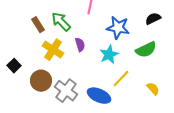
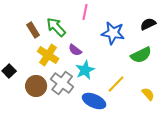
purple semicircle: (80, 45) -> (75, 50), turned 144
cyan star: (109, 55) -> (85, 70), moved
gray cross: (66, 91) -> (62, 83), moved

